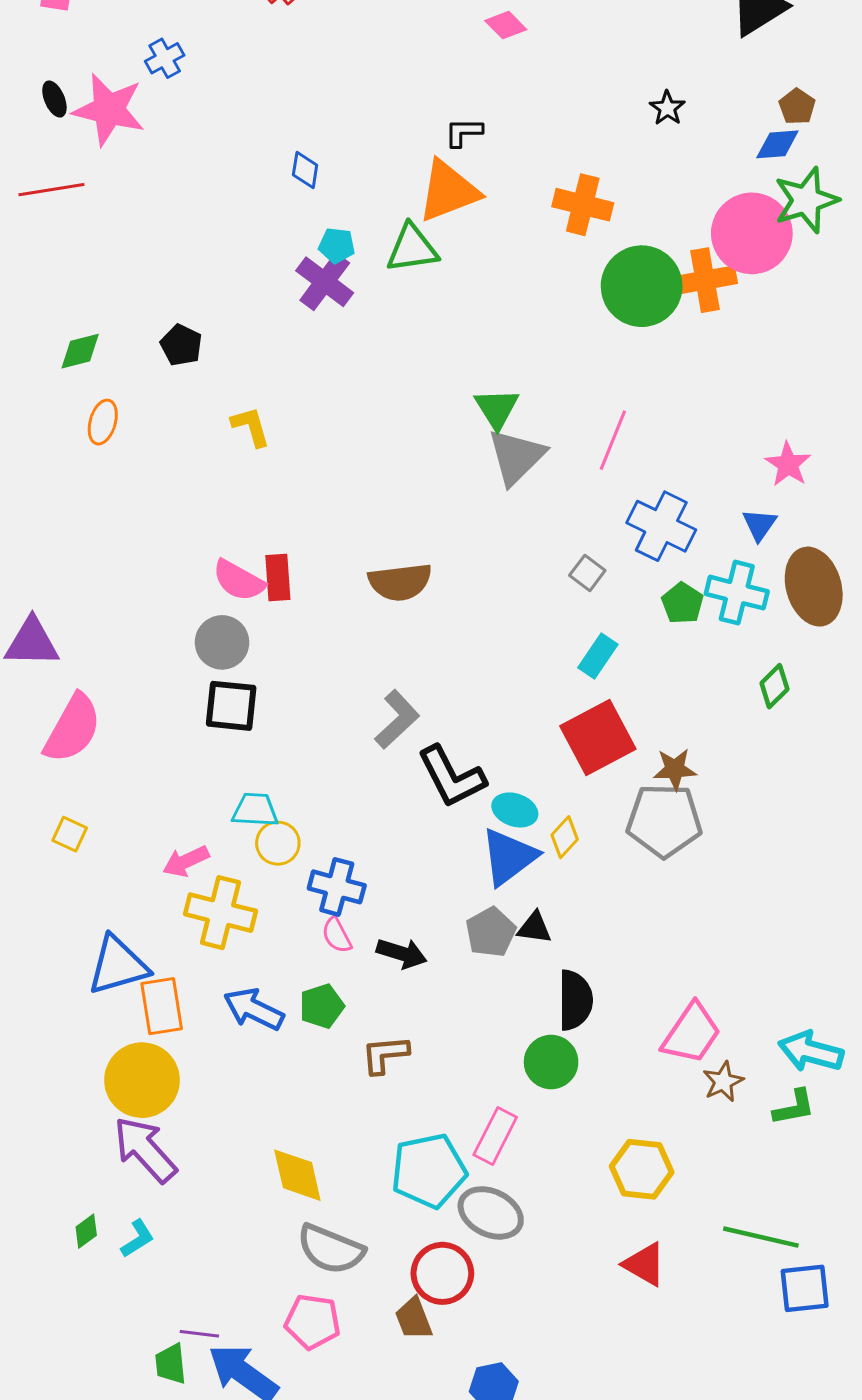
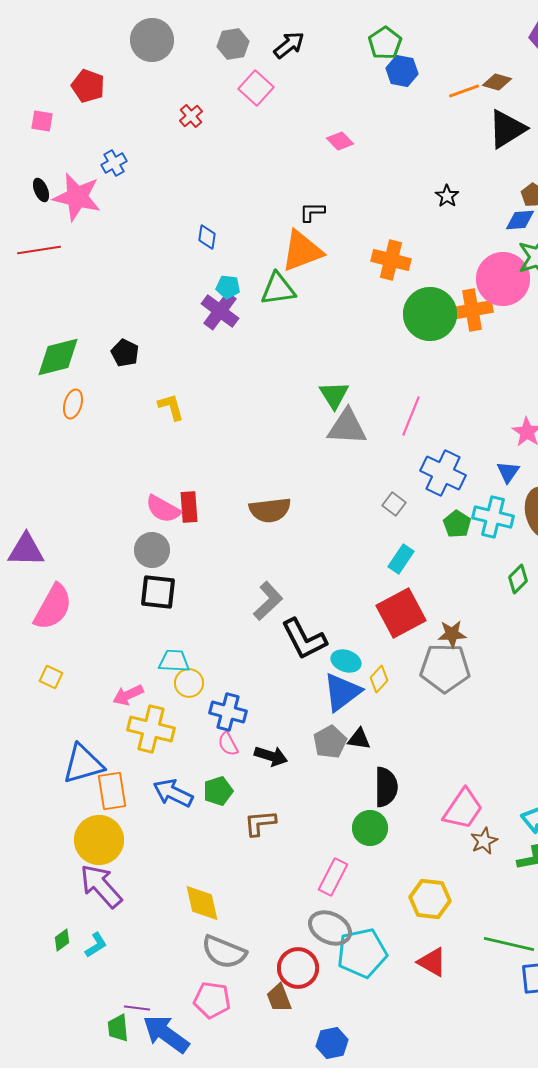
green diamond: (80, 351) -> (58, 357), size x1.6
gray triangle: (516, 457) -> (347, 427), turned 48
cyan pentagon: (429, 1171) -> (362, 953), moved

